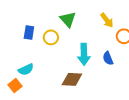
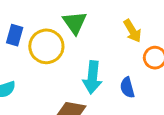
yellow circle: (51, 37) -> (46, 46), size x1.5

